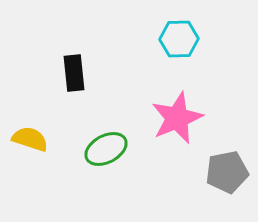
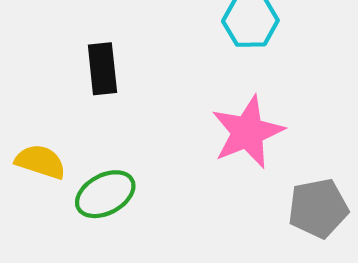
green ellipse: (106, 149) -> (105, 194), moved

